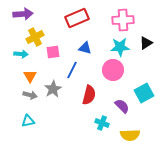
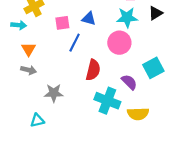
pink square: (53, 52) -> (62, 23), moved
gray star: (53, 89) -> (54, 93), moved, turned 30
cyan triangle: (28, 121) -> (37, 120), moved
cyan cross: (102, 123) -> (107, 101), size x1.6

